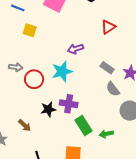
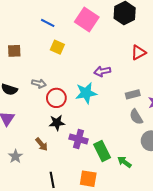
gray rectangle: (107, 68) -> (133, 94), turned -56
purple cross: (69, 104) -> (79, 139), moved
black star: (48, 109) -> (57, 123), moved
green arrow: (106, 134) -> (124, 162), turned 40

